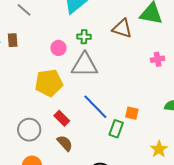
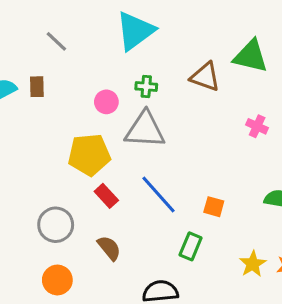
pink cross: (158, 59) -> (257, 126), turned 32
red rectangle: (62, 118) -> (106, 196), moved
green rectangle: (116, 129) -> (191, 246), moved

